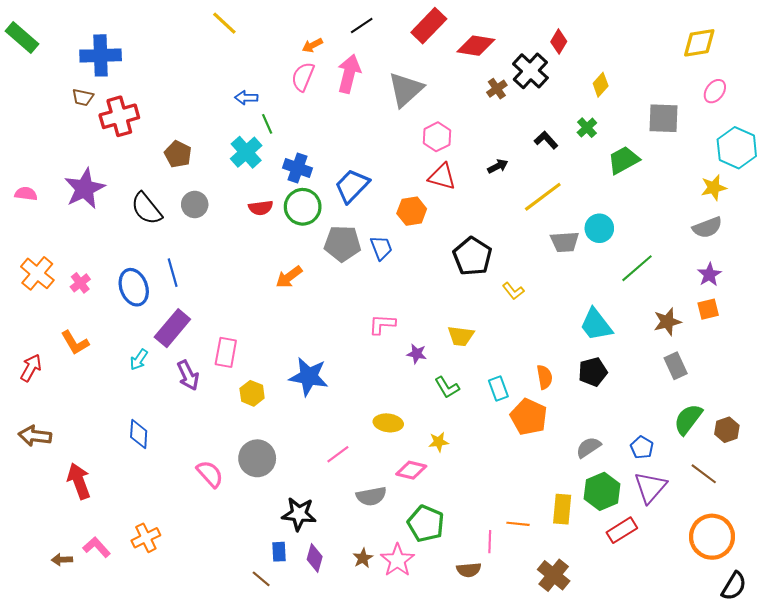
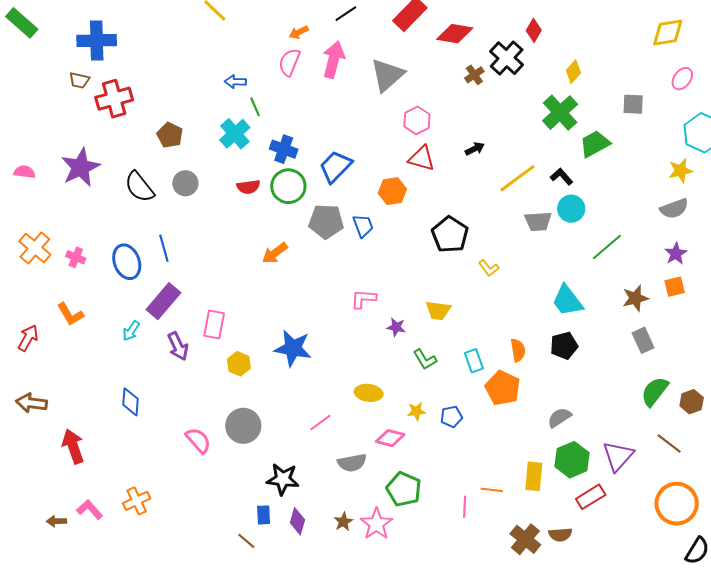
gray square: (663, 118) -> (633, 104), size x0.7
green cross: (587, 128) -> (560, 113), size x1.8
black L-shape: (546, 140) -> (561, 177), moved
pink cross: (80, 283) -> (76, 257), turned -30
blue pentagon: (642, 447) -> (451, 417), moved, turned 30
brown semicircle: (469, 570) -> (560, 535), moved

